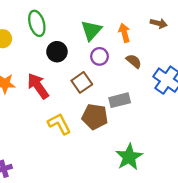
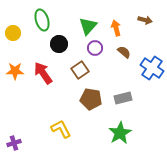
gray rectangle: (120, 100) -> (123, 98), moved
yellow L-shape: (59, 124) -> (61, 129), moved

